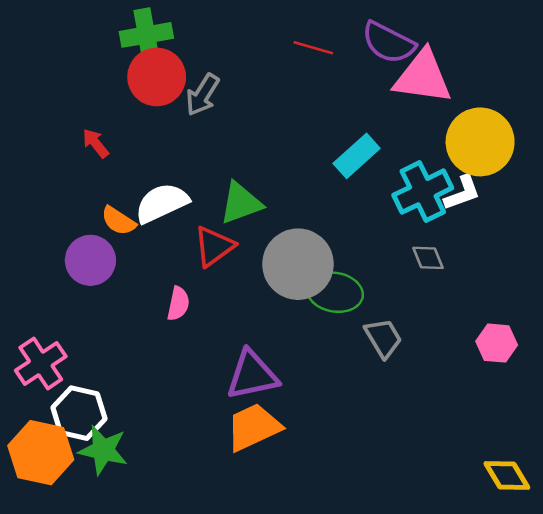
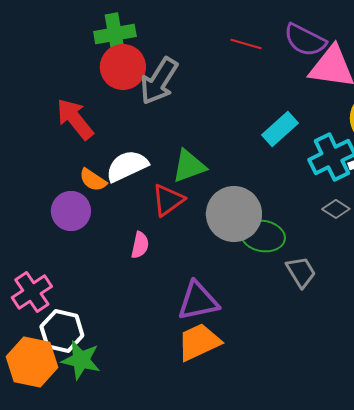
gray arrow: (202, 95) -> (159, 81), size x1.4
red arrow: (96, 143) -> (75, 119), size x1.8
gray diamond: (428, 258) -> (336, 209), turned -36

